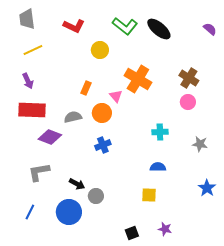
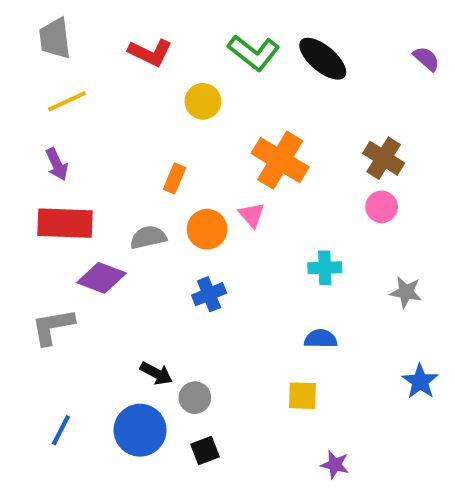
pink triangle: (116, 96) -> (252, 215), moved
gray L-shape: (39, 172) -> (53, 327), moved
black square: (132, 233) -> (205, 450), moved

